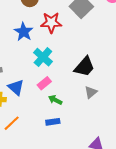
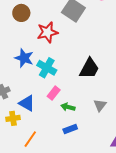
blue star: (24, 32) -> (24, 58), moved
gray triangle: (91, 92) -> (100, 105), moved

